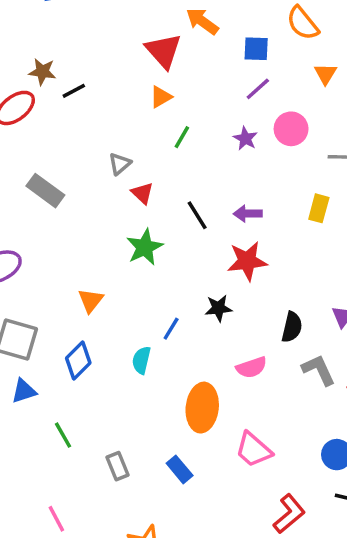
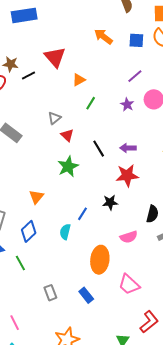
blue square: (256, 49) -> (136, 40), moved
red triangle: (163, 51) -> (55, 57), moved
green line: (63, 435) -> (20, 263), moved

